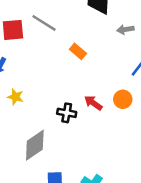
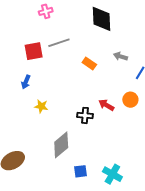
gray line: (44, 23) -> (59, 43), turned -45
gray arrow: (125, 30) -> (121, 56), moved, turned 32

